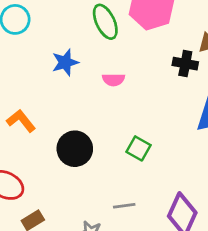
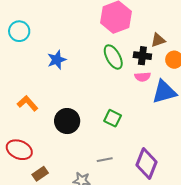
green ellipse: (105, 22) -> (113, 57), moved
pink semicircle: (114, 80) -> (143, 77), moved

